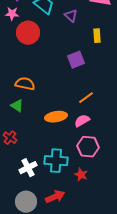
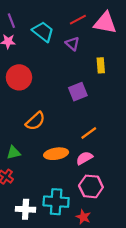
red circle: (28, 33) -> (19, 77), moved
orange semicircle: (25, 84) -> (35, 121), moved, turned 126
green triangle: (17, 106) -> (14, 153), moved, turned -48
white cross: (28, 168) -> (26, 209), turned 30

